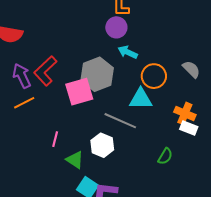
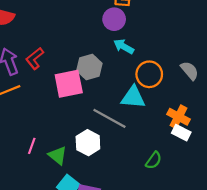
red L-shape: (45, 71) -> (35, 58), size x0.7
gray hexagon: (97, 74) -> (89, 67), size x0.7
pink line: (55, 139) -> (32, 146), moved

